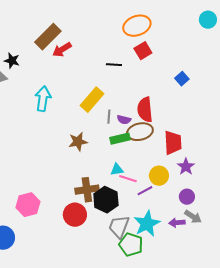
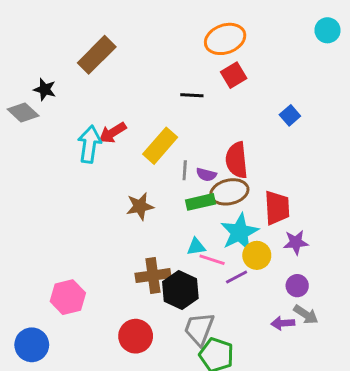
red arrow: (62, 50) -> (113, 133), moved
purple star: (186, 167) -> (296, 242), turned 30
red circle: (75, 215) -> (136, 336), moved
cyan star: (147, 224) -> (239, 232), moved

